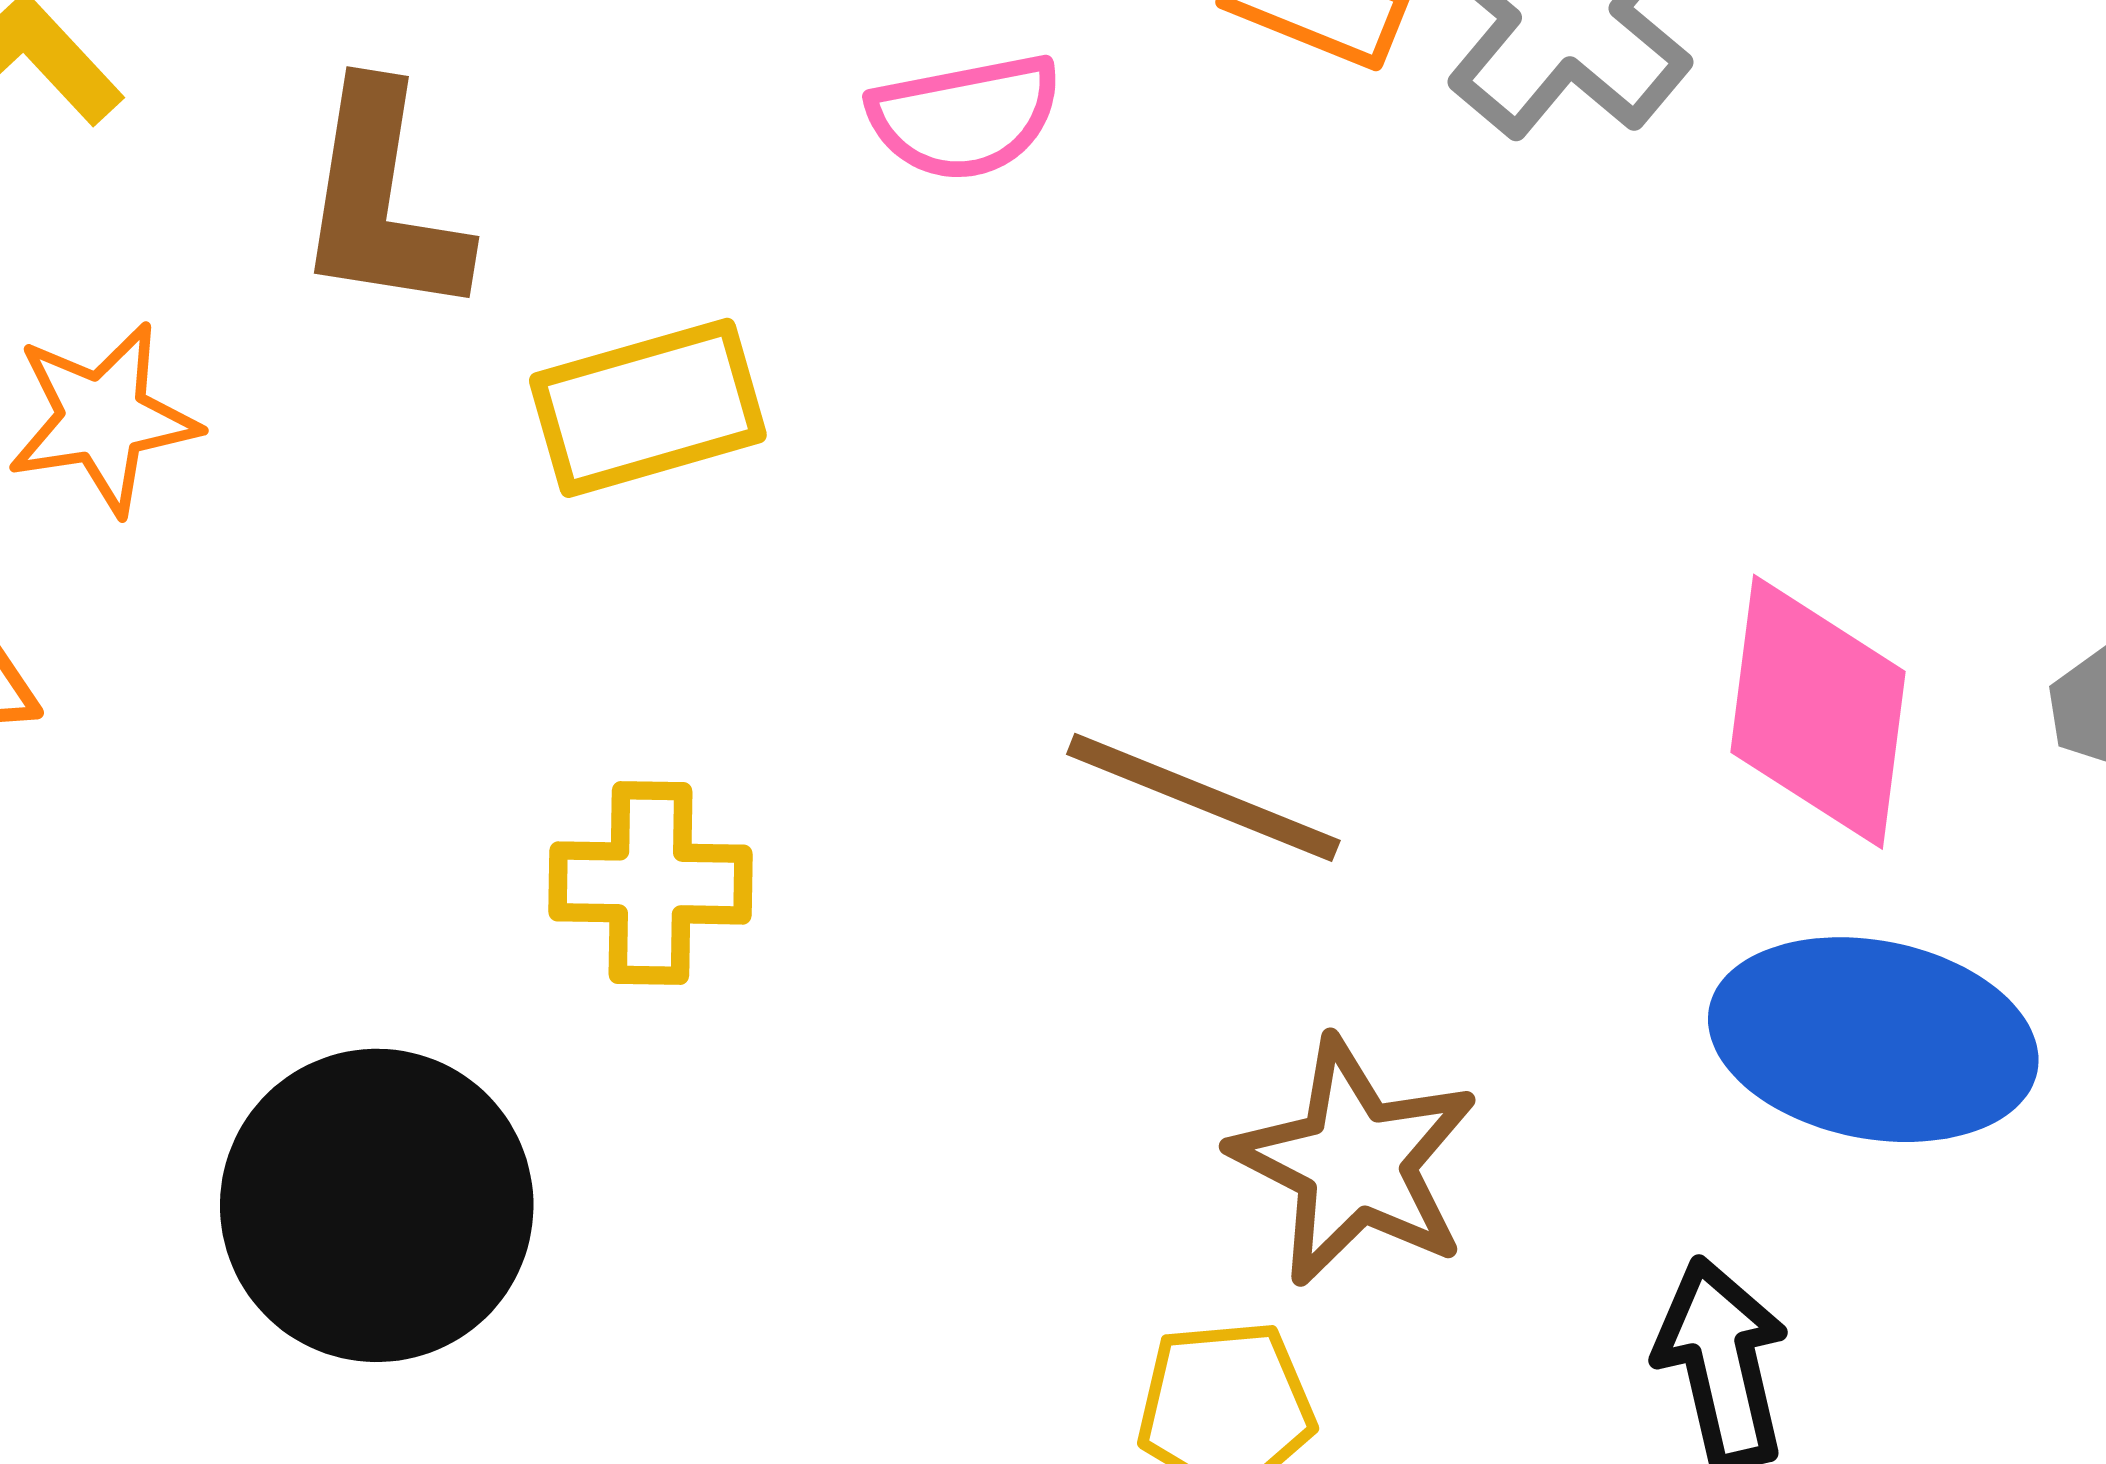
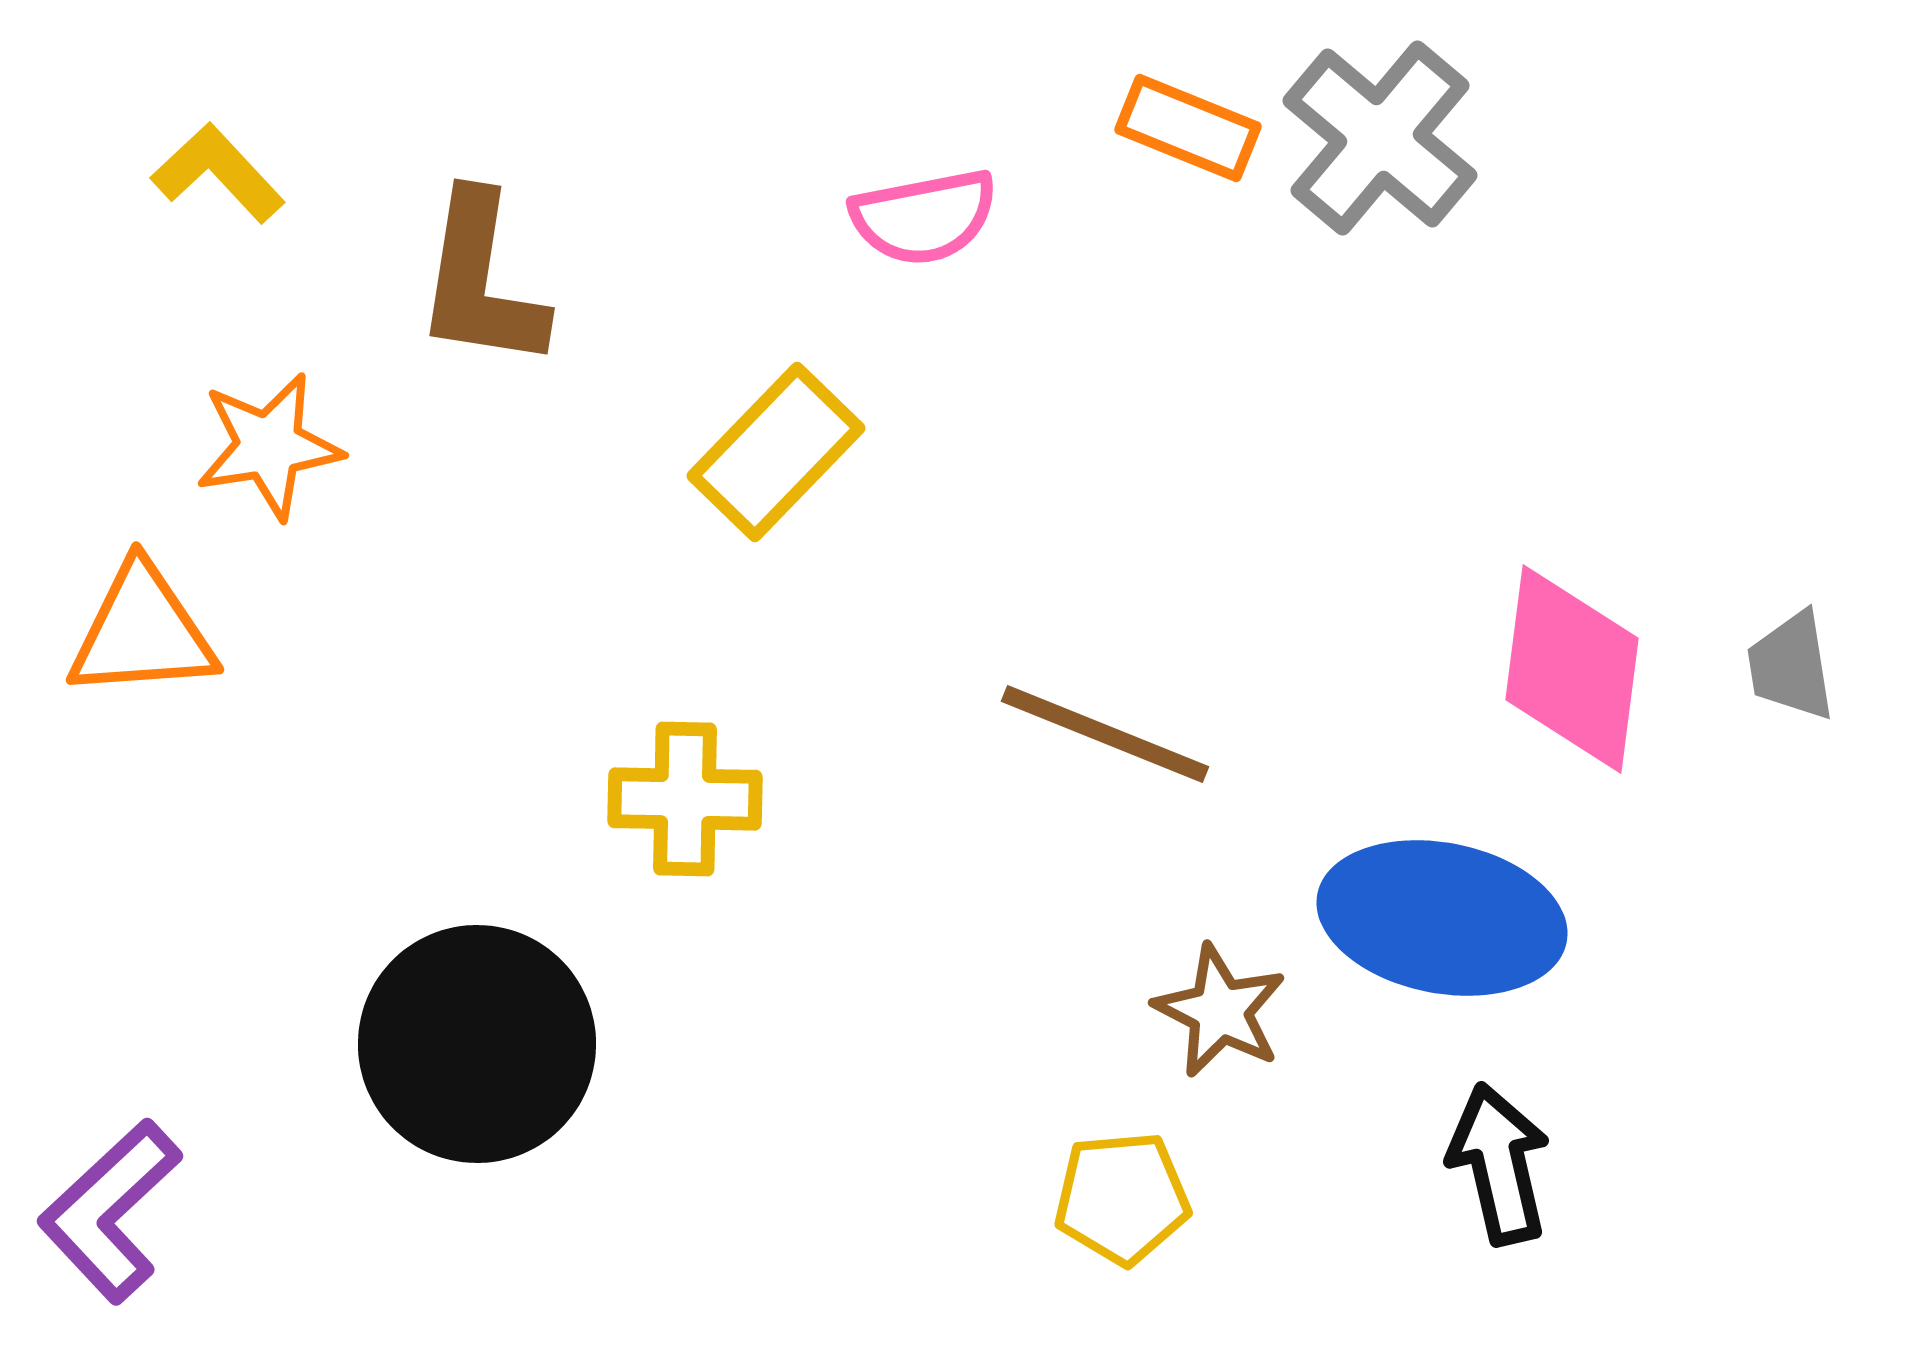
yellow rectangle: (648, 408) -> (776, 452), moved, turned -30
blue ellipse: (1873, 1040) -> (1442, 918), moved
brown star: (1355, 1162) -> (1220, 1011), size x0.7

